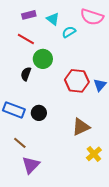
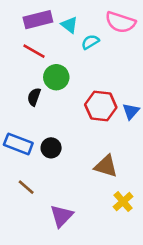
purple rectangle: (29, 15) -> (38, 20), size x1.5
brown triangle: (81, 127) -> (106, 166), turned 42
purple triangle: (31, 165) -> (62, 216), moved

